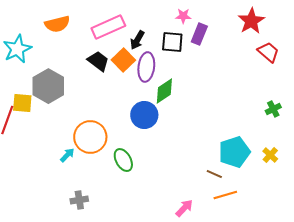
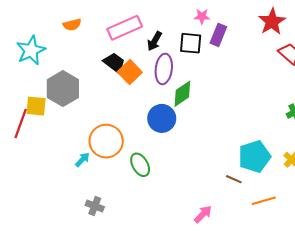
orange semicircle: (57, 24) -> (72, 25), size x0.7
orange square: (123, 60) -> (130, 72), moved
orange line: (225, 195) -> (264, 201), moved
gray cross: (79, 200) -> (95, 206), turned 30

